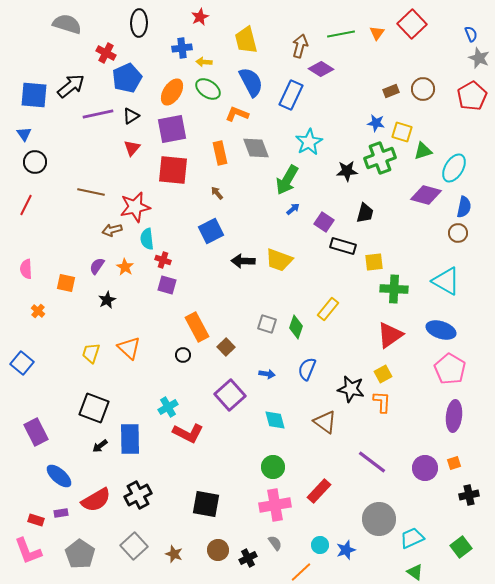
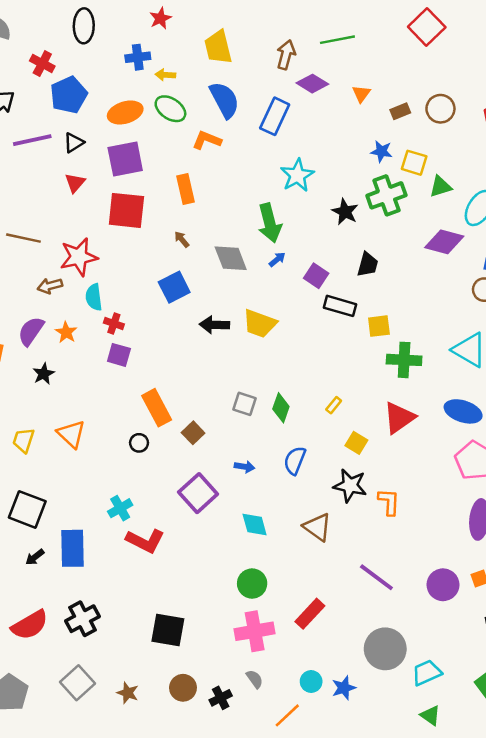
orange triangle: (377, 33) -> (361, 94), moved
orange ellipse: (172, 92) -> (125, 112), turned 40
gray diamond: (256, 148) -> (231, 258), moved
black star: (347, 171) -> (345, 212), turned 30
green arrow: (287, 180) -> (270, 223), turned -44
purple semicircle: (97, 266) -> (31, 331), size x1.4
yellow rectangle: (328, 309) -> (334, 405), moved, size x0.6
yellow square: (383, 374) -> (356, 443), moved, turned -30

